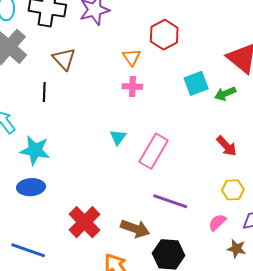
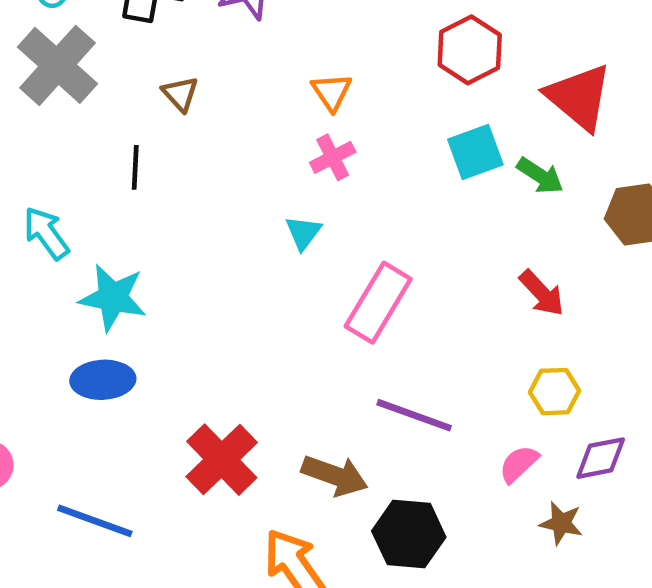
red hexagon: (164, 35) -> (470, 50), moved
brown triangle: (64, 59) -> (180, 94), size x0.7
pink cross: (132, 86) -> (333, 157), turned -30
green arrow: (225, 94) -> (540, 176), turned -125
cyan triangle: (118, 137) -> (303, 233), moved

